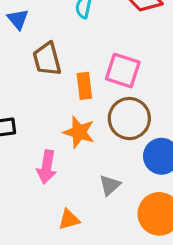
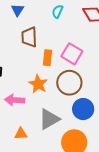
pink arrow: (47, 167) -> (15, 100), turned 72
gray triangle: (110, 185) -> (49, 119), size x1.6

